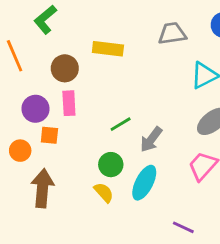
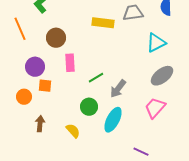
yellow rectangle: (108, 49) -> (103, 23), moved
pink rectangle: (69, 103) -> (70, 63), moved
brown arrow: (42, 188) -> (40, 124), size x0.6
yellow semicircle: (104, 192) -> (73, 131), moved

